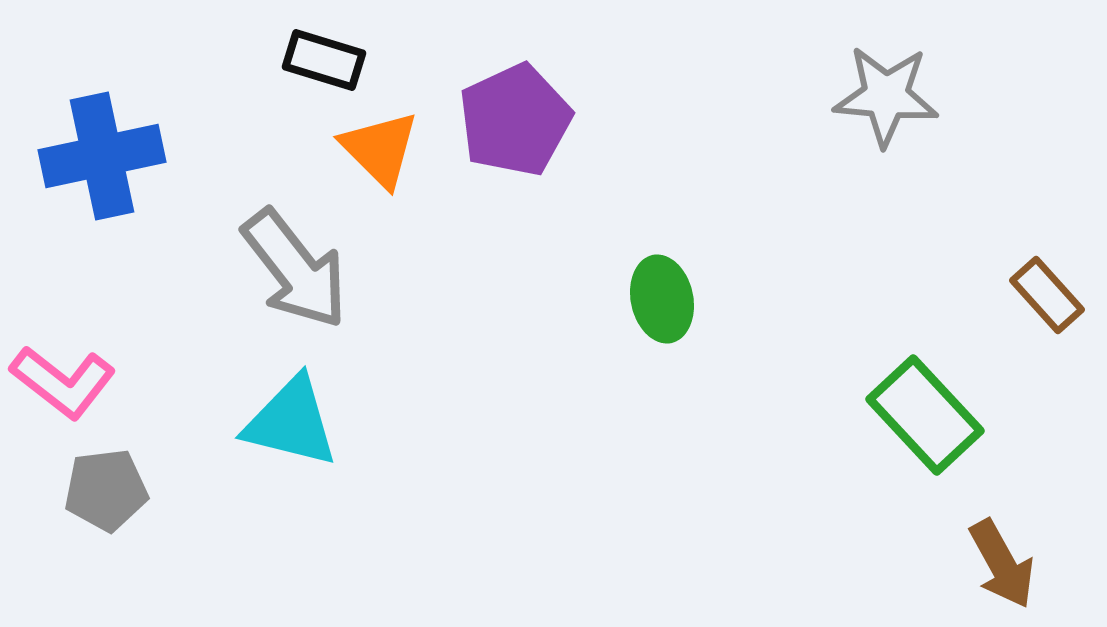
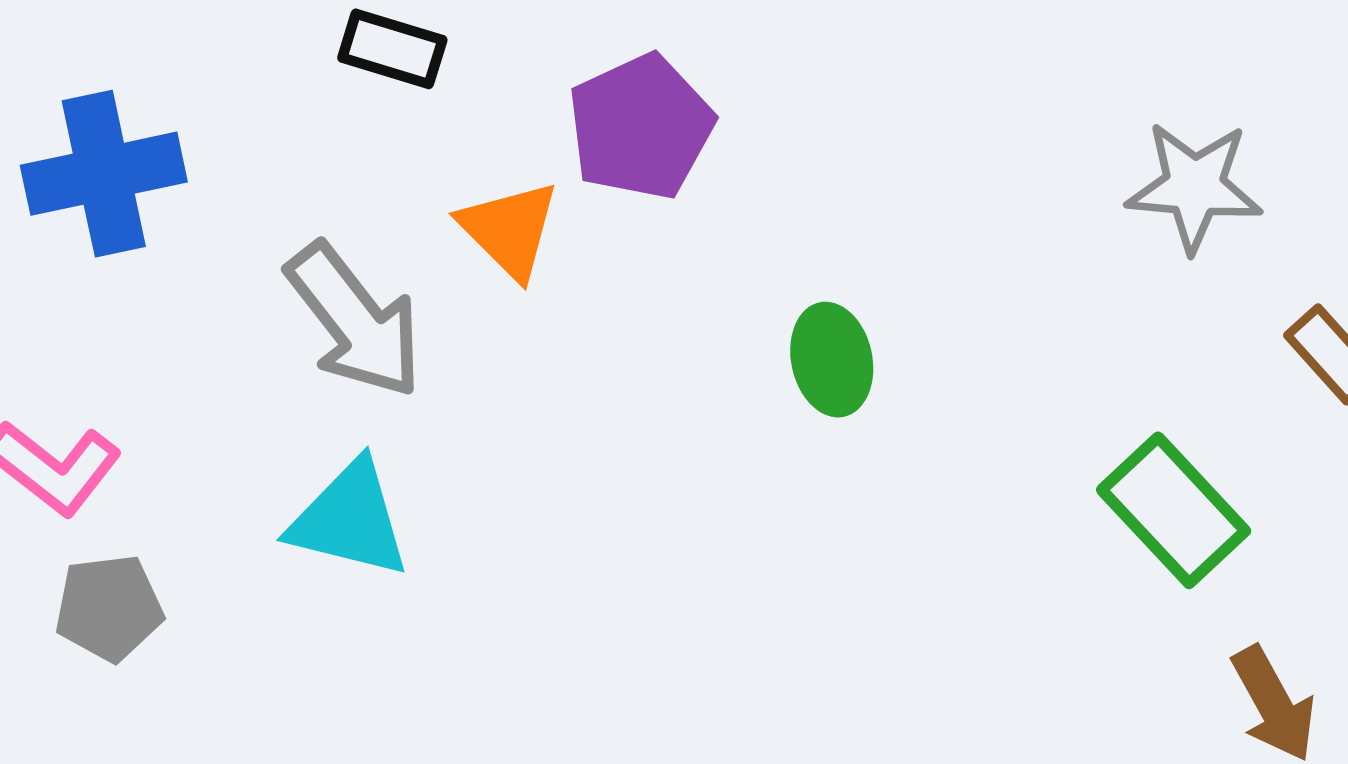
gray star: (886, 96) -> (1194, 187), moved
orange triangle: (380, 149) -> (509, 230), moved

